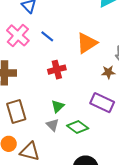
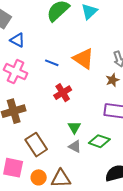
blue line: (47, 36) -> (52, 63), moved
orange triangle: (87, 43) -> (83, 59), turned -35

